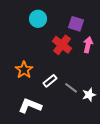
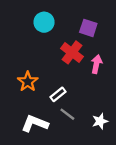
pink arrow: (88, 45) -> (96, 64), moved
gray line: (71, 88) -> (67, 114), moved
white star: (89, 95) -> (100, 121), moved

